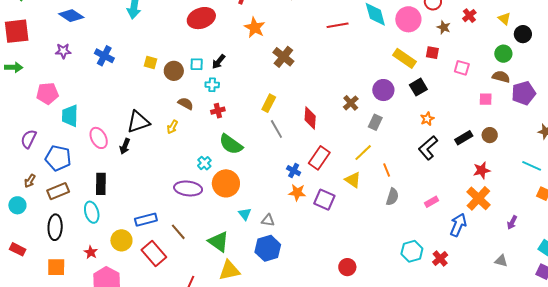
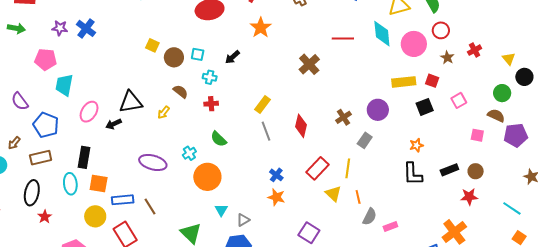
purple star: (63, 51) -> (60, 28), moved
blue cross: (104, 56) -> (86, 28), moved
brown cross: (283, 57) -> (309, 64), moved
yellow rectangle: (405, 58) -> (404, 82), turned -50
black arrow: (219, 62) -> (232, 57), moved
pink square: (462, 68) -> (459, 100), turned 35
black square: (418, 87) -> (425, 107), moved
pink ellipse: (99, 138) -> (89, 112), turned 50
purple semicircle: (29, 139) -> (20, 101), turned -72
green semicircle: (231, 144) -> (219, 139), size x0.7
black arrow: (125, 146) -> (114, 124), turned 35
black L-shape: (428, 148) -> (413, 174), turned -60
yellow line: (363, 153) -> (348, 168), turned -48
red rectangle: (319, 158) -> (318, 168), moved
orange line: (387, 170) -> (358, 197), moved
red star: (482, 170) -> (469, 197), moved
purple ellipse: (188, 188) -> (153, 162), moved
purple square: (324, 200) -> (309, 233), moved
pink rectangle: (432, 202) -> (390, 226), moved
gray triangle: (268, 220) -> (243, 220), turned -48
brown line: (178, 232) -> (150, 207), moved
red star: (91, 252) -> (45, 217), moved
orange square: (56, 267) -> (99, 184), moved

